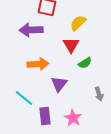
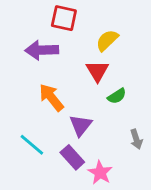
orange arrow: (38, 64) -> (51, 97), turned -125
purple rectangle: (45, 116) -> (72, 157), moved, turned -36

